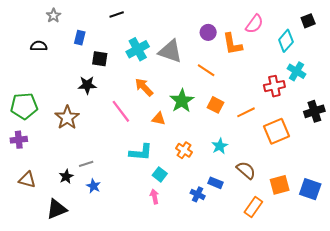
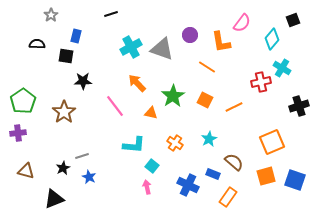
purple circle: (208, 32) -> (190, 35), moved
black square: (100, 59) -> (66, 56), moved
orange line: (206, 70) -> (207, 67), moved
green pentagon: (24, 106) -> (23, 101), turned -30
orange square: (277, 131) -> (272, 142), moved
blue rectangle: (215, 183) -> (213, 174), moved
blue cross: (198, 194) -> (188, 185), size x1.5
orange rectangle: (253, 207) -> (228, 197), moved

